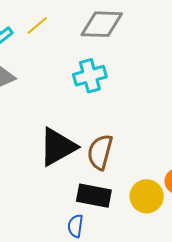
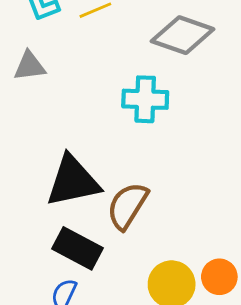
black rectangle: (94, 196) -> (78, 248), moved

